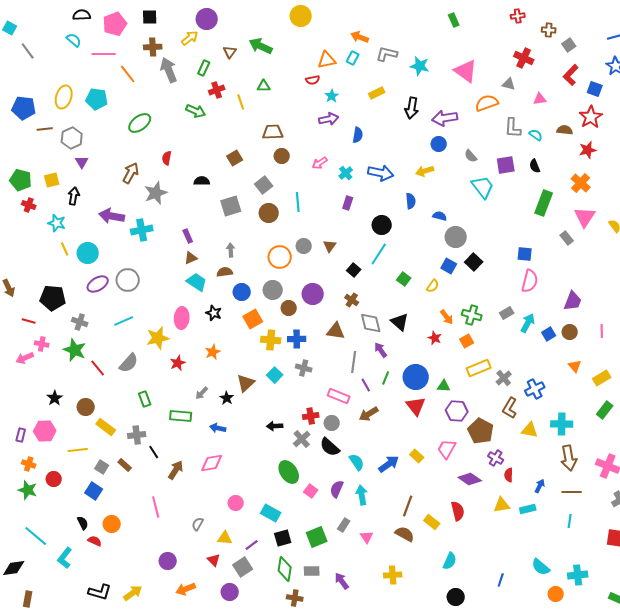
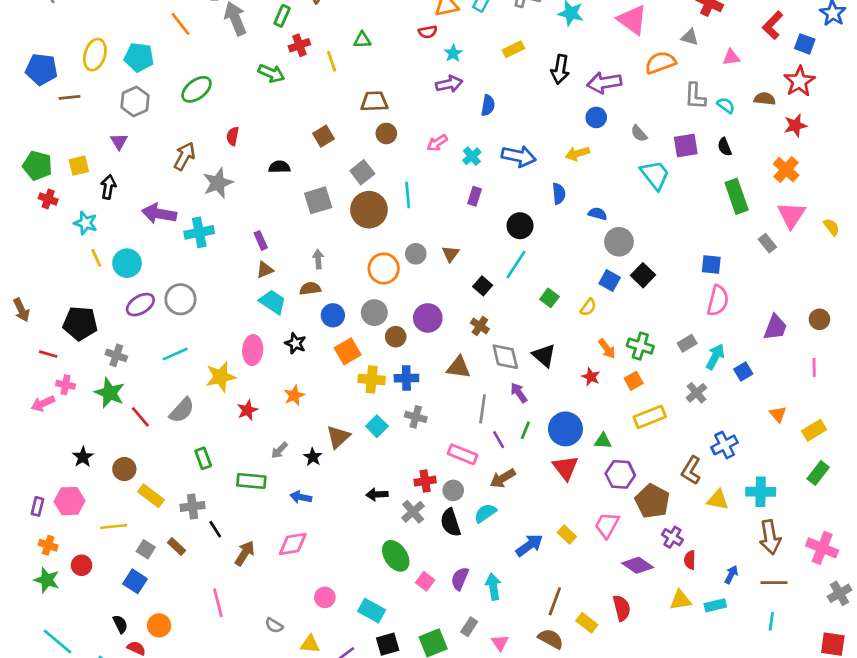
gray hexagon: (72, 138) -> (135, 101), moved
green rectangle: (544, 203) -> (737, 196), turned -40
brown circle: (269, 213) -> (369, 210), size x1.4
brown circle: (570, 332) -> (819, 319), moved
gray cross: (504, 378) -> (696, 393), moved
black semicircle: (330, 447) -> (451, 522), turned 30
cyan semicircle: (357, 462) -> (485, 513), moved, turned -90
gray semicircle: (198, 524) -> (274, 625), turned -88

